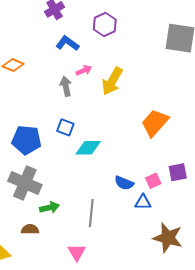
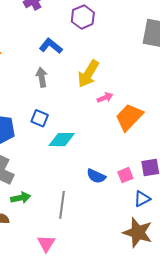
blue L-shape: (67, 43) -> (51, 46), moved
pink arrow: (84, 70) -> (105, 98), moved
blue triangle: (143, 202) -> (142, 199), moved, turned -30

